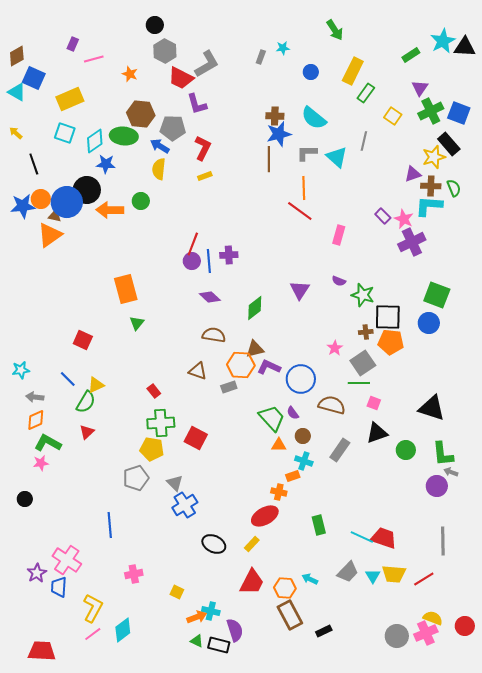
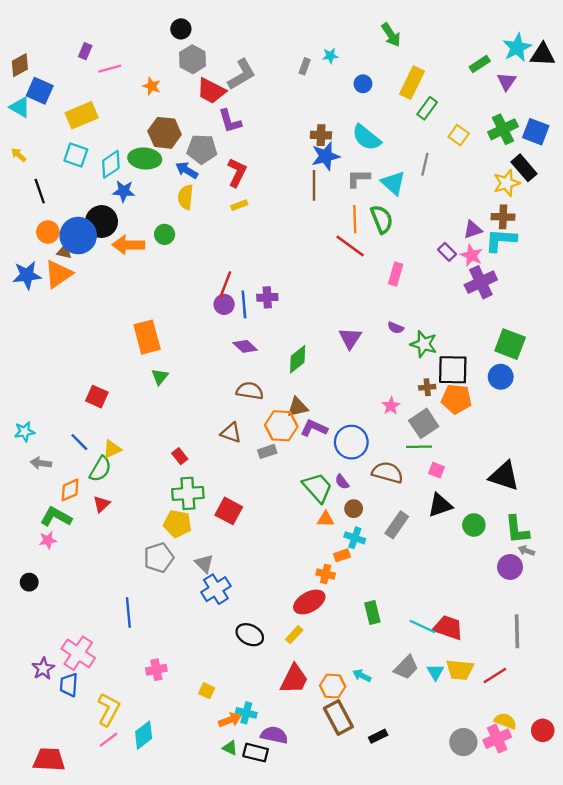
purple triangle: (420, 88) -> (507, 81), moved
purple triangle: (413, 174) -> (473, 230), moved
green semicircle: (454, 188) -> (382, 219), moved, size x1.4
blue star: (23, 206) -> (27, 275), moved
orange diamond: (36, 420) -> (70, 490), moved
purple semicircle: (235, 630) -> (274, 735), turned -60

